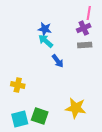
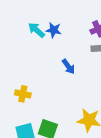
cyan arrow: (46, 41) -> (36, 30), moved

